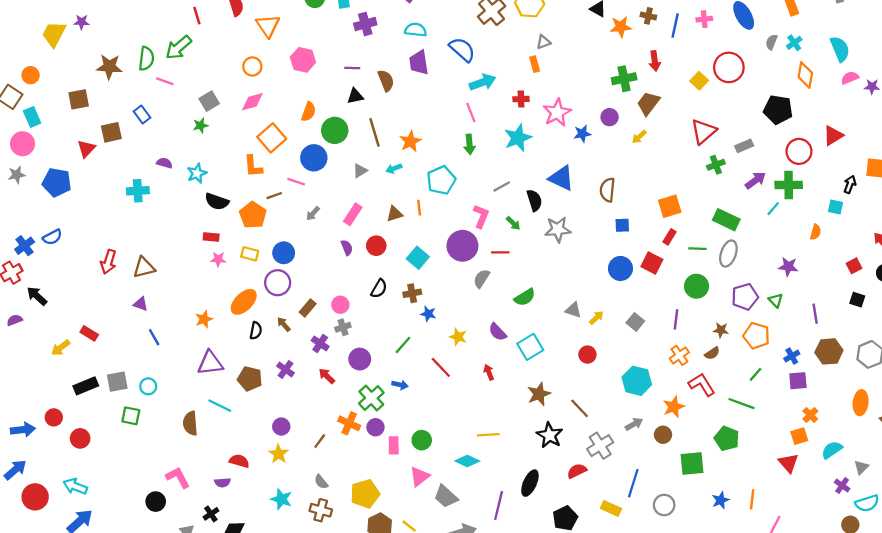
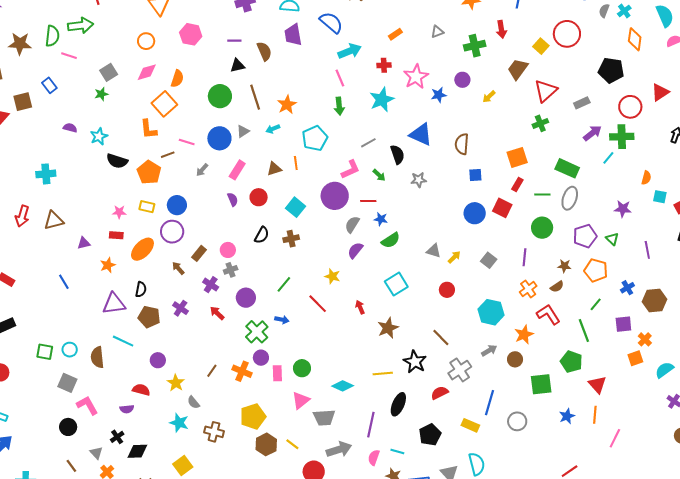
gray triangle: (543, 42) -> (437, 32), moved
green arrow: (178, 47) -> (81, 26), turned -145
orange rectangle: (535, 64) -> (395, 34), turned 72
brown trapezoid: (648, 103) -> (518, 69), moved
orange semicircle: (309, 112) -> (177, 79), moved
blue circle: (314, 158) -> (219, 138), moved
green cross: (716, 165) -> (540, 123), moved
cyan cross: (138, 191) -> (46, 174), moved
cyan square: (835, 207) -> (660, 197), moved
pink L-shape: (481, 216) -> (351, 169), turned 45
gray star: (558, 229) -> (419, 180), size x0.7
red rectangle: (211, 237) -> (116, 235), moved
purple triangle: (141, 304) -> (84, 243), moved, turned -32
blue star: (428, 314) -> (381, 219), moved
black semicircle: (256, 331) -> (141, 289), moved
purple semicircle: (498, 332) -> (355, 250), moved, turned 84
brown hexagon: (829, 351) -> (655, 300), moved
purple square: (798, 381) -> (623, 324), moved
gray square: (117, 382) -> (67, 383), moved, turned 36
cyan circle: (148, 386) -> (70, 350), moved
brown star: (539, 394) -> (388, 328), moved
green line: (742, 404) -> (584, 330), turned 50
orange cross: (349, 423) -> (242, 371), moved
purple circle: (281, 427) -> (158, 360), moved
yellow line: (488, 435) -> (383, 373), moved
red triangle: (788, 463) -> (597, 385), moved
gray semicircle: (321, 482) -> (193, 402), moved
gray trapezoid: (446, 496) -> (324, 418), turned -45

